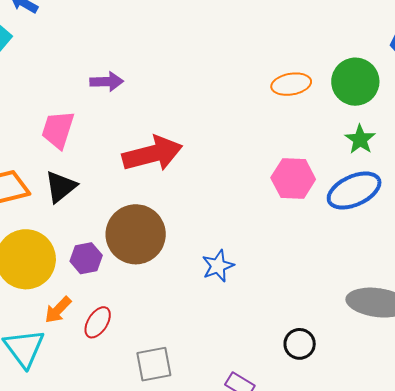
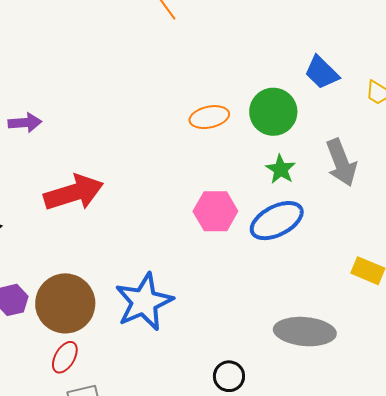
brown circle: (136, 234) -> (65, 303), moved
blue star: (218, 266) -> (144, 302), size x1.8
red ellipse: (98, 322) -> (65, 357), moved

